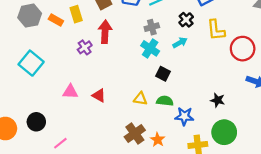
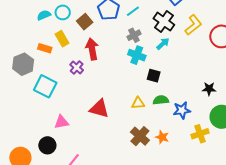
gray hexagon: (30, 16) -> (23, 64), moved
black cross: (186, 20) -> (164, 22), size x1.5
yellow L-shape: (216, 30) -> (193, 25), turned -110
cyan square: (31, 63) -> (45, 86), moved
pink triangle: (70, 92) -> (61, 122), moved
red triangle: (99, 96) -> (99, 109), size x1.5

